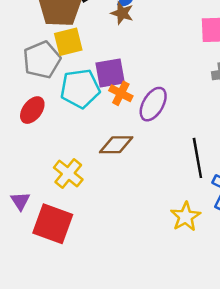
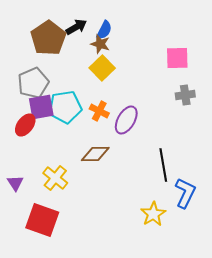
yellow square: (68, 42) -> (102, 68), moved, turned -30
purple square: (110, 73) -> (41, 107), moved
purple triangle: (20, 201) -> (15, 183), moved

